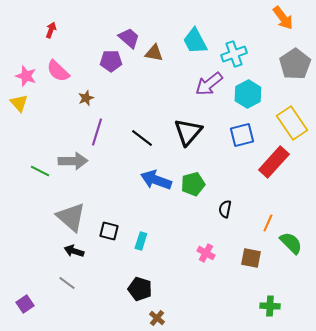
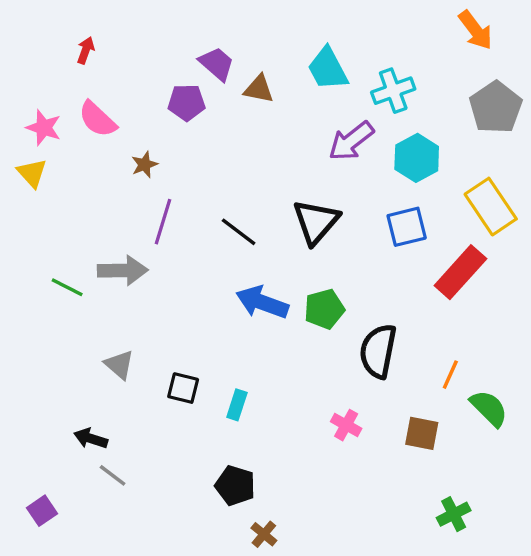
black semicircle: (225, 209) -> (378, 351), size x1.8
gray triangle: (71, 217) -> (119, 365), size x0.6
black arrow: (74, 251) -> (91, 438), moved
green cross: (270, 306) -> (454, 514), turned -30

